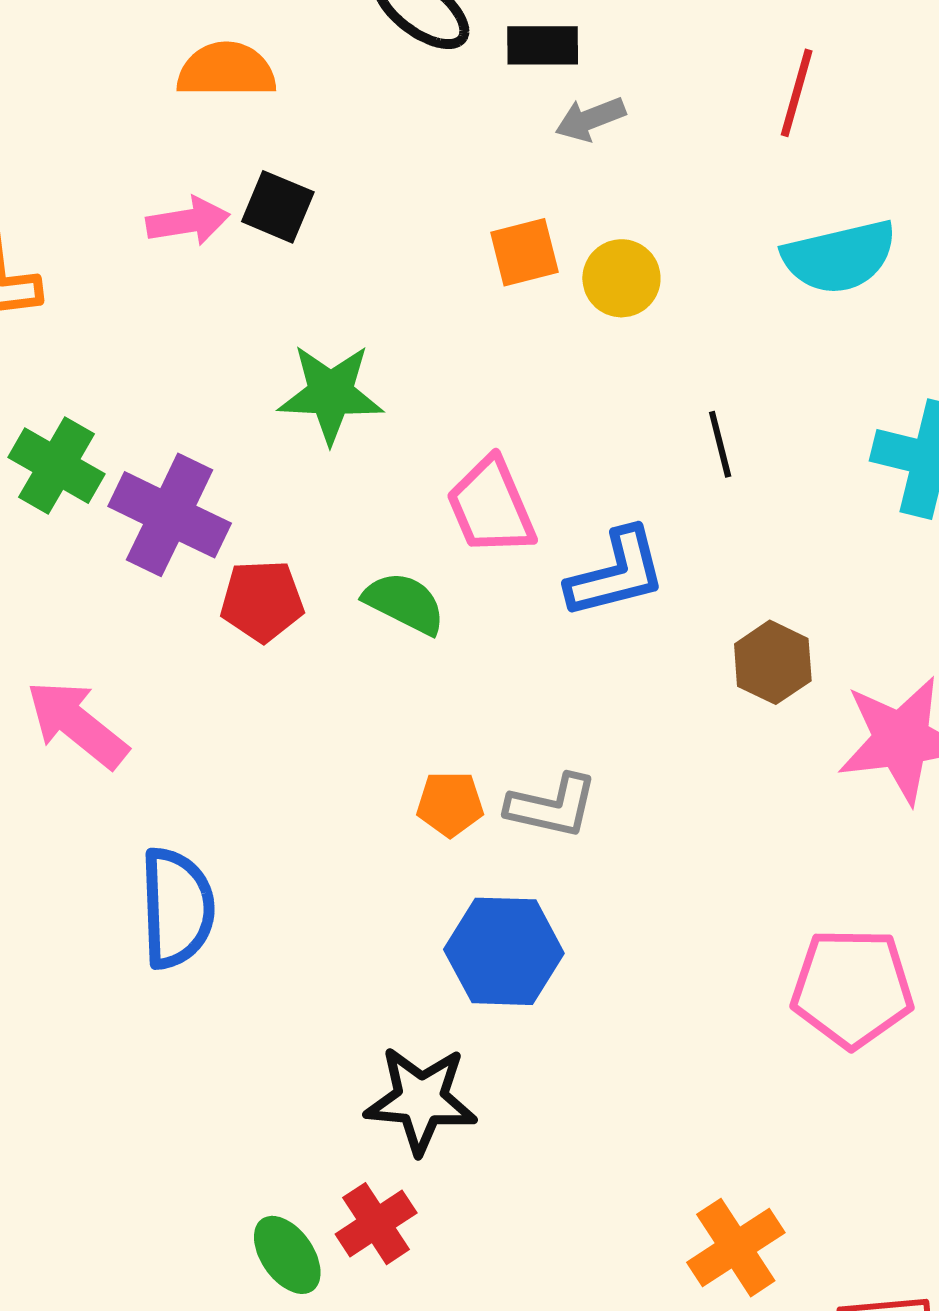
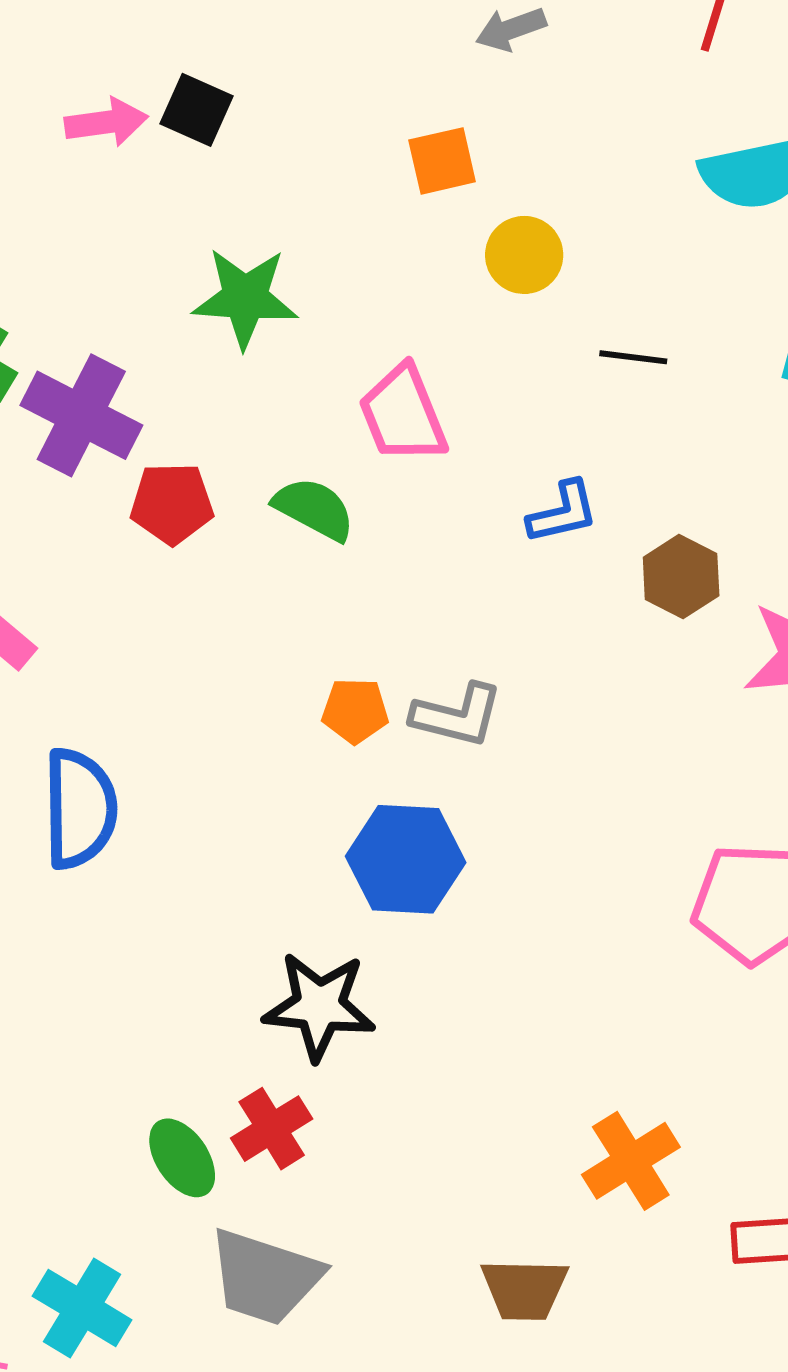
yellow circle: (621, 278) -> (524, 255), moved
black line: (720, 444) -> (633, 357), turned -70
blue L-shape: (616, 573) -> (563, 512), moved, size x0.7

